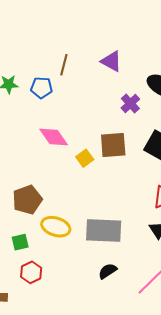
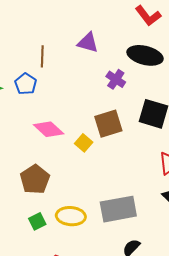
blue pentagon: (42, 88) -> (26, 84), turned -30
brown pentagon: (27, 200) -> (35, 179), moved
green square: (20, 242) -> (37, 221), moved

